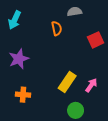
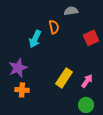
cyan arrow: (15, 20) -> (35, 39), moved
purple star: (19, 59) -> (18, 68), moved
green circle: (76, 110) -> (86, 105), moved

